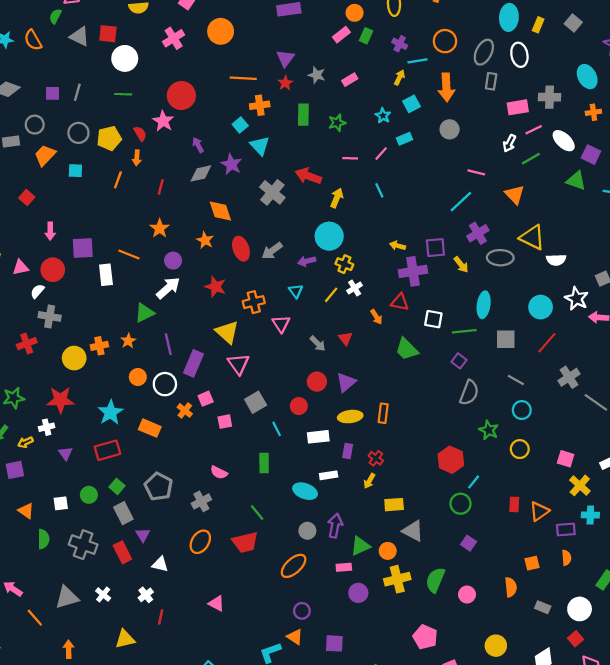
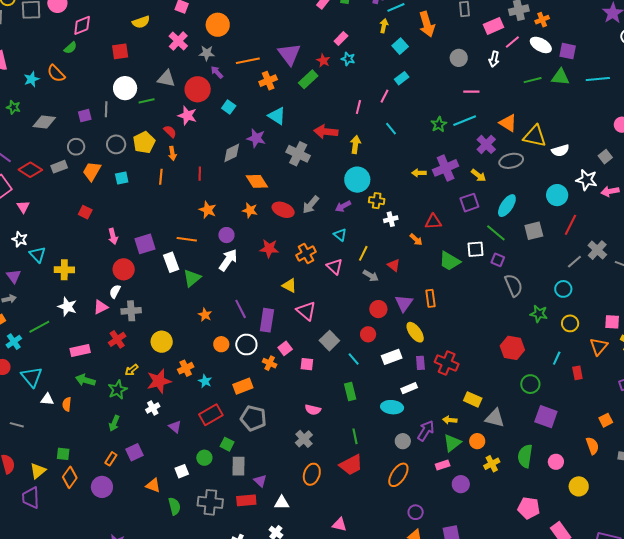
green semicircle: (55, 16) -> (70, 48), turned -144
gray triangle: (79, 36) -> (166, 79), moved
white circle: (125, 58) -> (125, 88), moved
purple triangle: (285, 58) -> (289, 54), moved, size x1.4
gray star: (317, 75) -> (207, 53), moved
red star: (285, 83) -> (323, 61), moved
orange cross: (593, 112) -> (542, 20), moved
green rectangle: (303, 115) -> (308, 79), turned 60
cyan star: (383, 116) -> (348, 59), moved
green star: (337, 123) -> (439, 124), moved
cyan square: (240, 125) -> (229, 107), moved
gray circle: (450, 129) -> (459, 58), moved
purple arrow: (198, 145) -> (217, 72), moved
pink line: (350, 158) -> (358, 107), turned -64
green line: (531, 159) -> (533, 80), moved, turned 30
orange triangle: (515, 195) -> (508, 123), moved
cyan line: (461, 202) -> (465, 121), turned 35
purple square: (435, 248) -> (469, 203), moved
red ellipse: (241, 249) -> (283, 210), turned -35
pink triangle: (20, 267) -> (101, 307), moved
purple cross: (413, 271) -> (446, 168), moved
white cross: (355, 288) -> (391, 219), turned 32
yellow line: (331, 295) -> (363, 253), moved
cyan ellipse: (484, 305) -> (507, 206), turned 40
green triangle: (144, 313) -> (192, 278), moved
white square: (433, 319) -> (475, 249), moved
green line: (464, 331) -> (496, 233), turned 60
yellow triangle: (227, 332) -> (289, 286), size x0.7
orange cross: (99, 346) -> (186, 368), moved
gray line: (516, 380) -> (574, 262), moved, turned -56
gray semicircle: (469, 393) -> (514, 285), turned -30
cyan star: (110, 412) -> (205, 381), size x0.6
orange rectangle: (383, 413) -> (431, 298), moved
yellow ellipse: (350, 417) -> (415, 332), turned 75
pink square: (225, 422) -> (307, 364), turned 32
orange rectangle: (150, 428) -> (243, 386), turned -30
yellow arrow: (25, 442) -> (132, 370), moved
red cross: (376, 458) -> (447, 363), size x1.6
yellow arrow: (369, 481) -> (450, 420), moved, turned 80
cyan line: (474, 482) -> (557, 358), moved
gray pentagon: (159, 487) -> (253, 418), moved
yellow rectangle: (394, 505) -> (473, 399), turned 42
orange triangle: (539, 511) -> (599, 346), moved
gray rectangle: (123, 513) -> (239, 466), turned 42
green line: (257, 513) -> (355, 436), turned 42
purple arrow: (335, 526) -> (426, 431), turned 35
purple square: (469, 543) -> (546, 417), size x1.6
red rectangle: (122, 552) -> (246, 500), turned -54
yellow cross: (397, 579) -> (492, 464), size x0.7
yellow circle: (496, 646) -> (579, 486), moved

